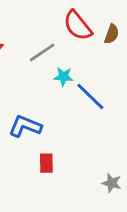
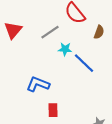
brown semicircle: (112, 34) -> (99, 32), moved

